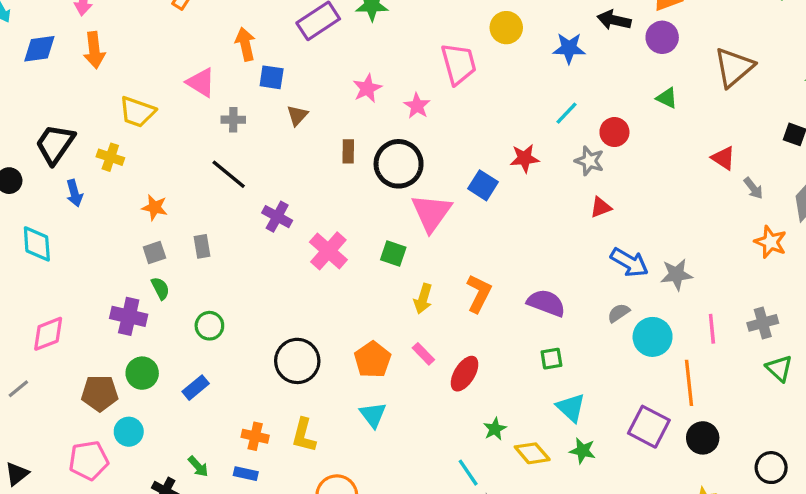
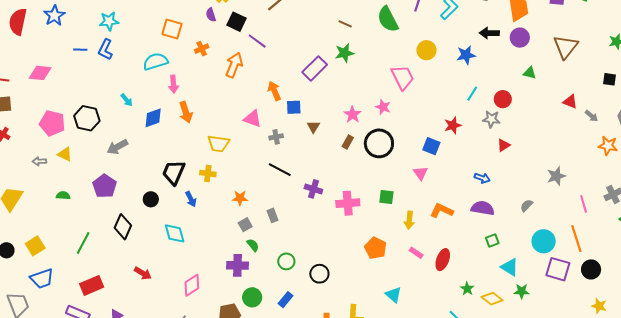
pink star: (367, 88) -> (353, 114), moved
brown rectangle: (348, 151) -> (348, 142), turned 40
pink triangle: (431, 213) -> (421, 173), moved, size x0.6
pink cross: (328, 251) -> (348, 203), turned -35
blue arrow: (629, 262) -> (482, 178), moved, size x0.7
orange L-shape: (479, 293) -> (442, 211), turned -80
cyan circle: (653, 337) -> (544, 241), moved
orange pentagon: (373, 360) -> (376, 248), moved
black circle: (297, 361) -> (319, 274), moved, size x0.7

